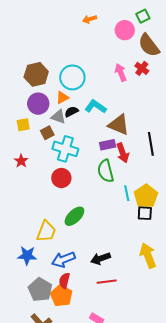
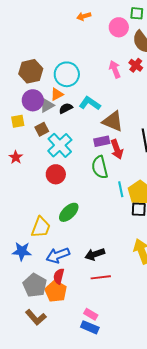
green square: (143, 16) -> (137, 13), turned 32
gray triangle: (58, 117) -> (47, 105), moved, turned -49
cyan cross: (65, 149) -> (60, 145), turned 30

